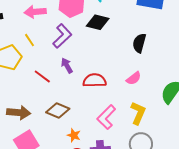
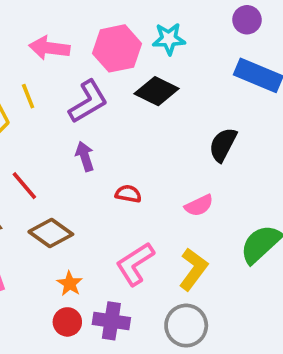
red line: (42, 76) -> (24, 186), moved
red semicircle: (95, 80) -> (128, 194), size x0.6

